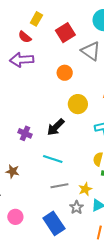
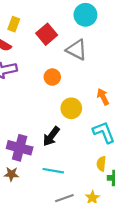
purple cross: (25, 133) -> (20, 148), size x1.6
brown star: (13, 171) -> (11, 174), moved

